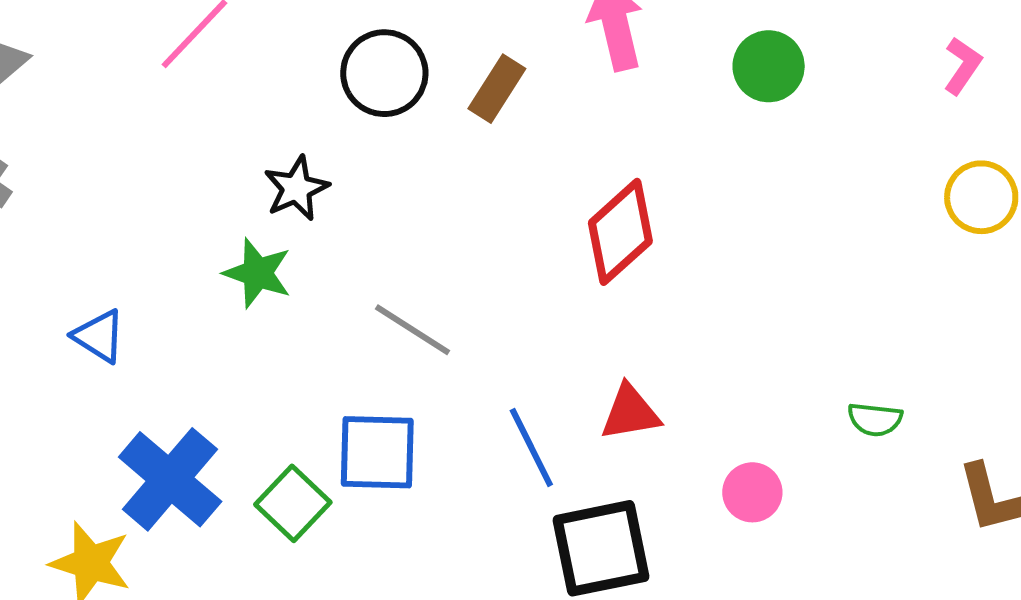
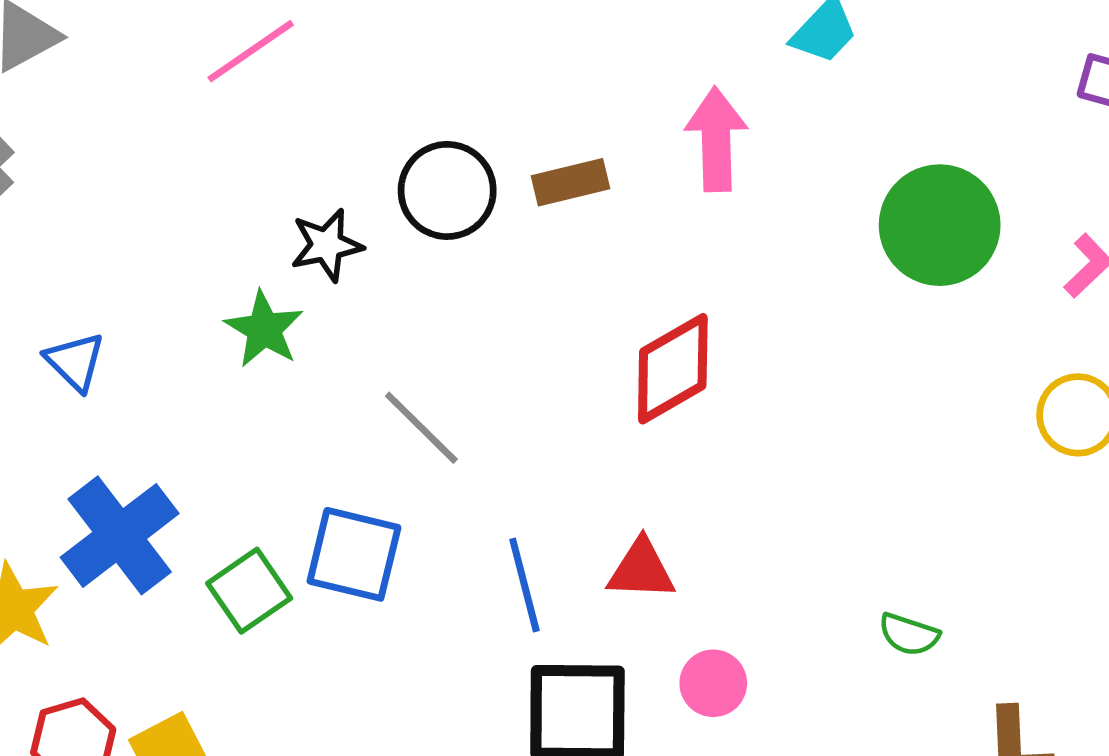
green circle: (769, 66) -> (940, 225), moved, size x1.5
black circle: (384, 73) -> (447, 190), moved
brown rectangle: (497, 89) -> (570, 182), turned 32
pink circle: (752, 492) -> (713, 683), moved

